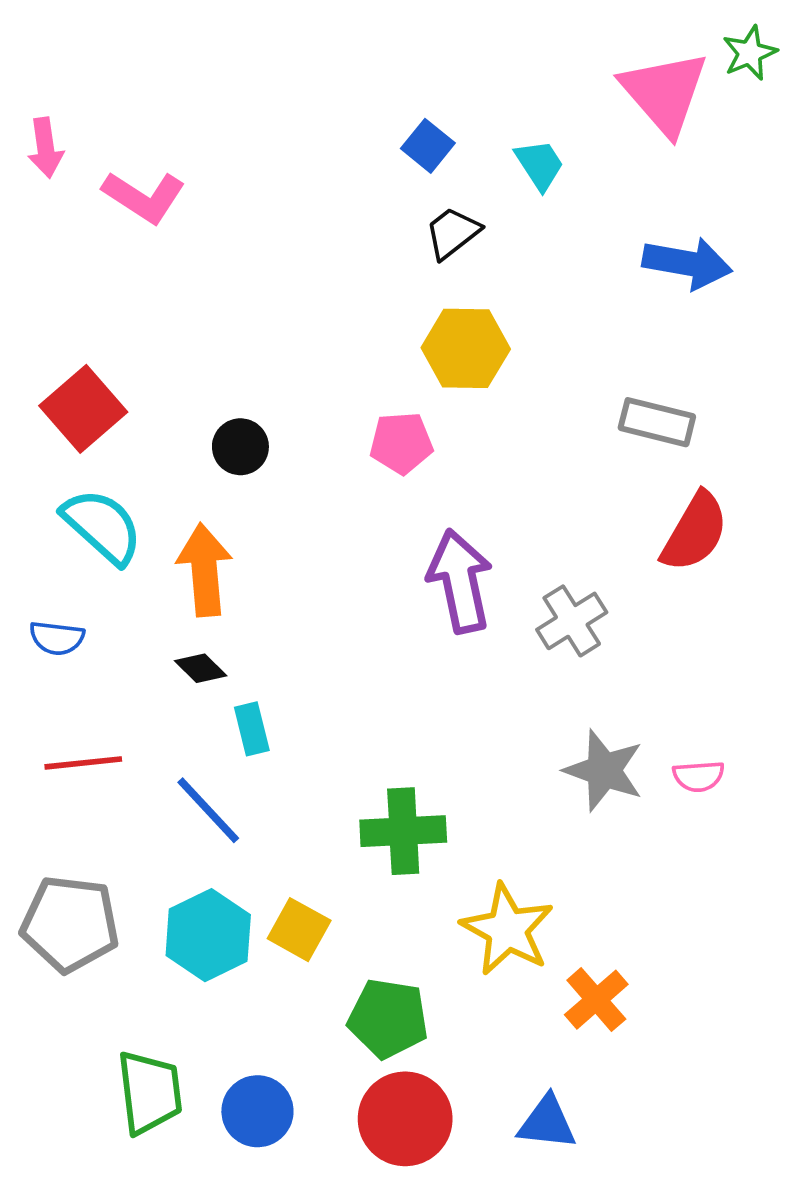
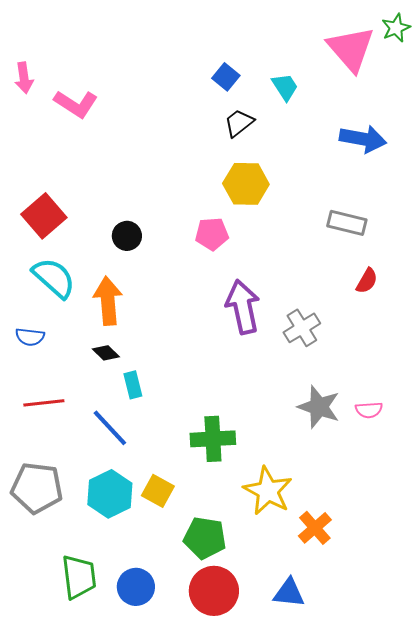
red semicircle: (695, 532) -> (367, 281), size x0.6

